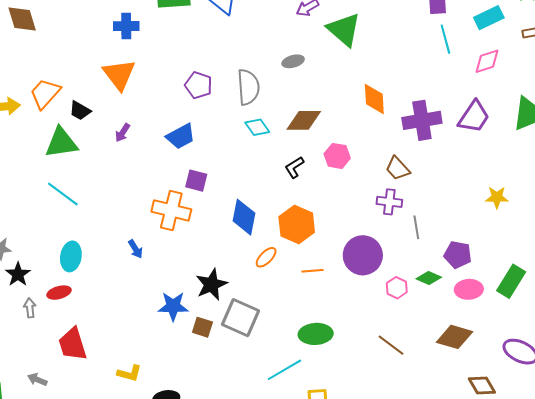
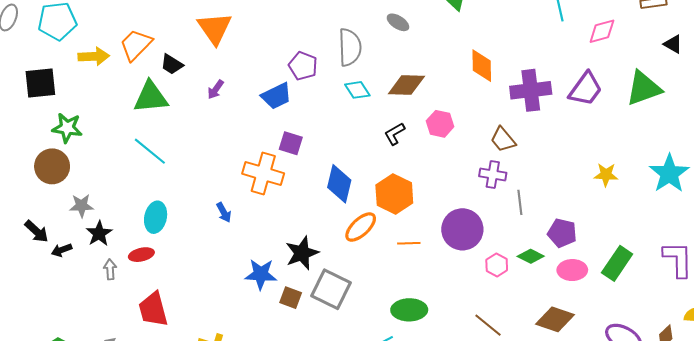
gray ellipse: (293, 61) -> (398, 22), turned 45
purple pentagon: (199, 85) -> (303, 66), moved
orange ellipse: (266, 257) -> (361, 227), size x1.4

